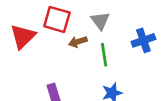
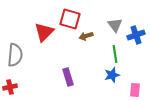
gray triangle: (100, 21) -> (115, 25), moved
green line: (104, 55) -> (115, 54), moved

